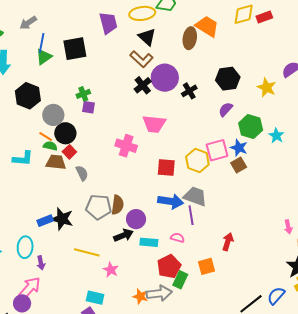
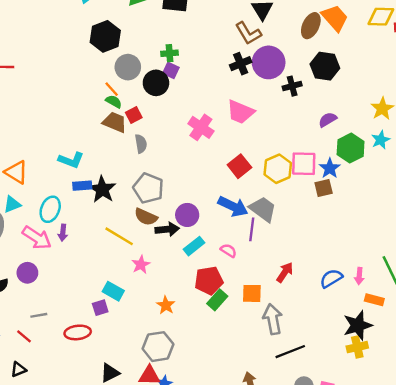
black hexagon: (228, 79) -> (325, 66), moved
black circle: (65, 133) -> (156, 83), moved
cyan star: (276, 136) -> (381, 140), moved
cyan L-shape: (23, 158) -> (71, 160), moved
red square: (166, 168) -> (239, 166), turned 30
brown semicircle: (117, 205) -> (146, 217), moved, turned 90
cyan rectangle: (149, 242) -> (194, 246), turned -60
pink arrow: (30, 288) -> (37, 238), moved, turned 65
gray arrow: (159, 293) -> (273, 319), moved, turned -110
blue semicircle: (276, 296) -> (331, 278), moved

